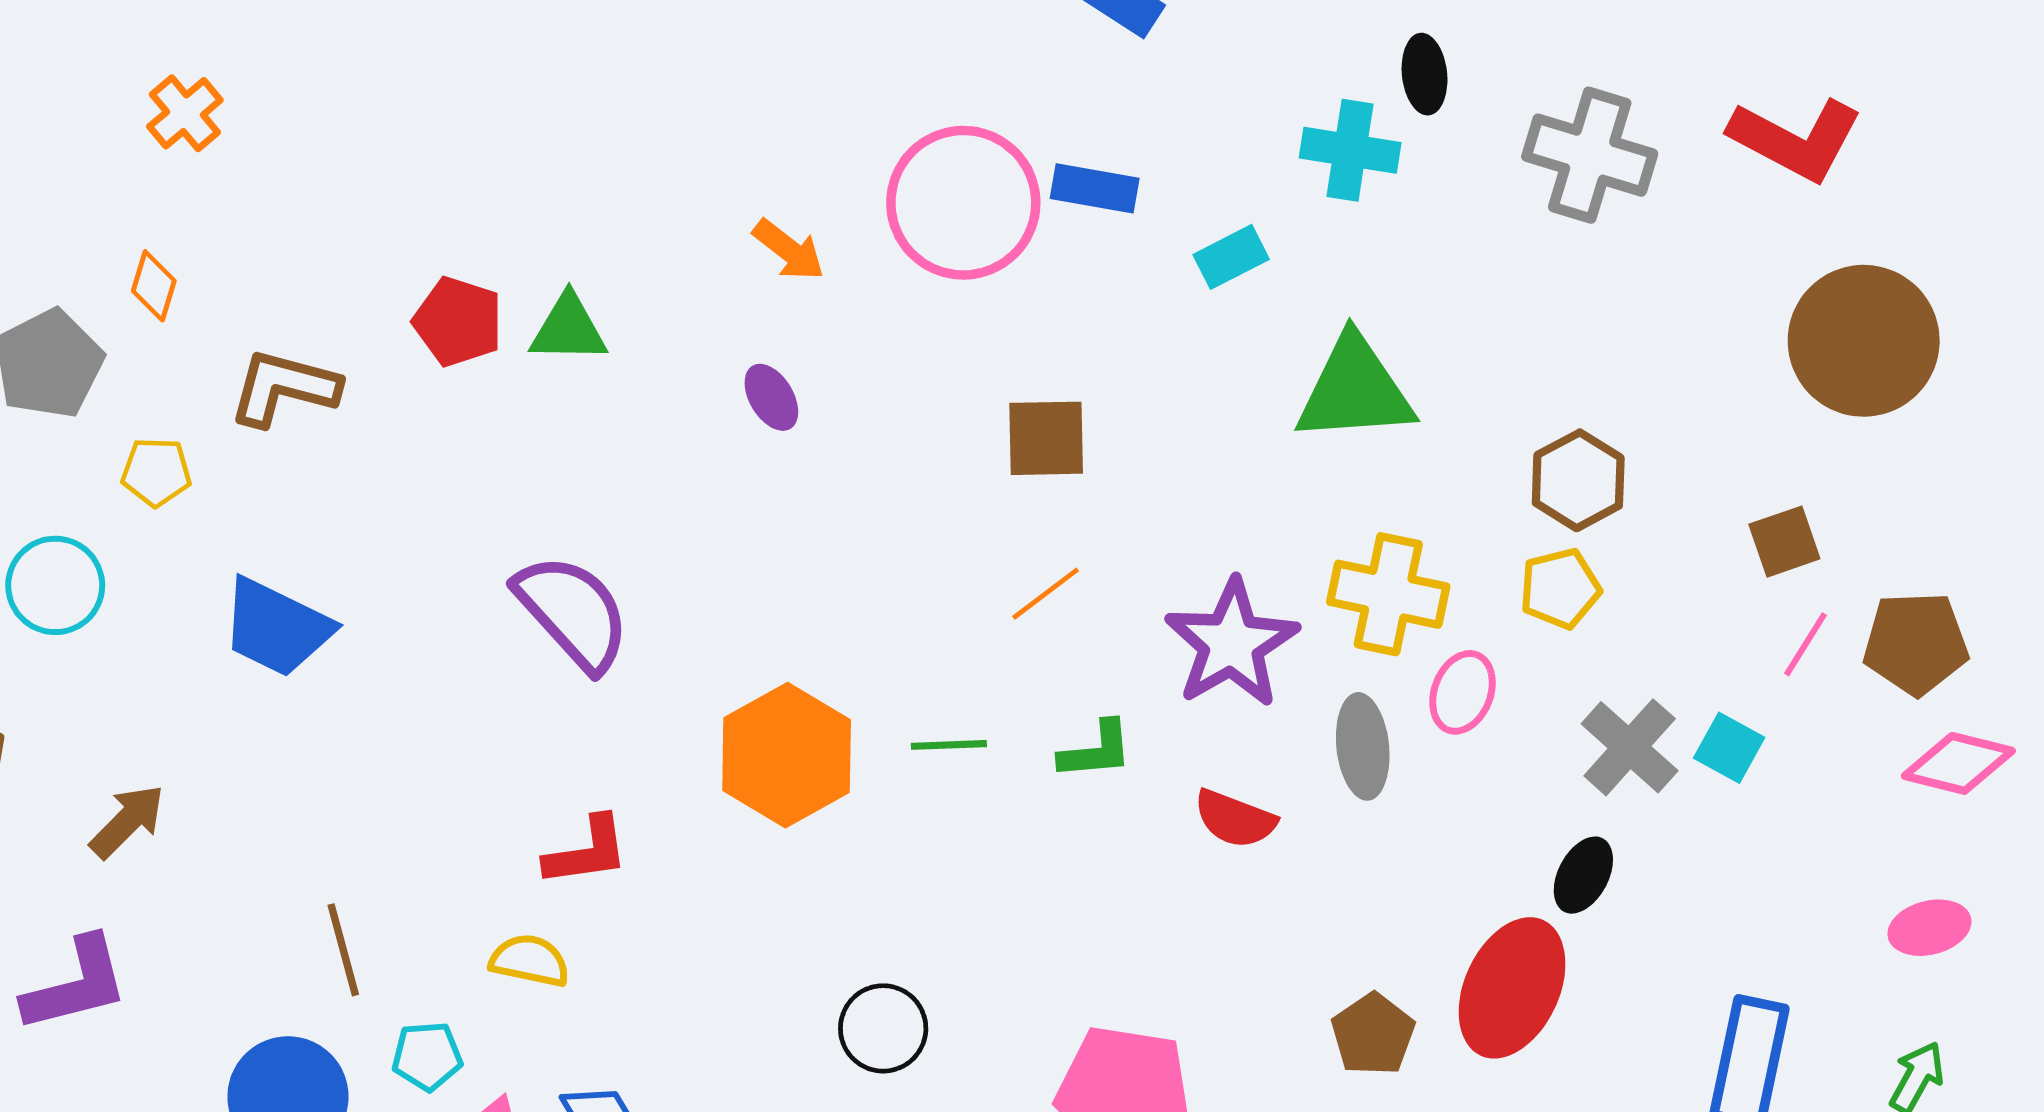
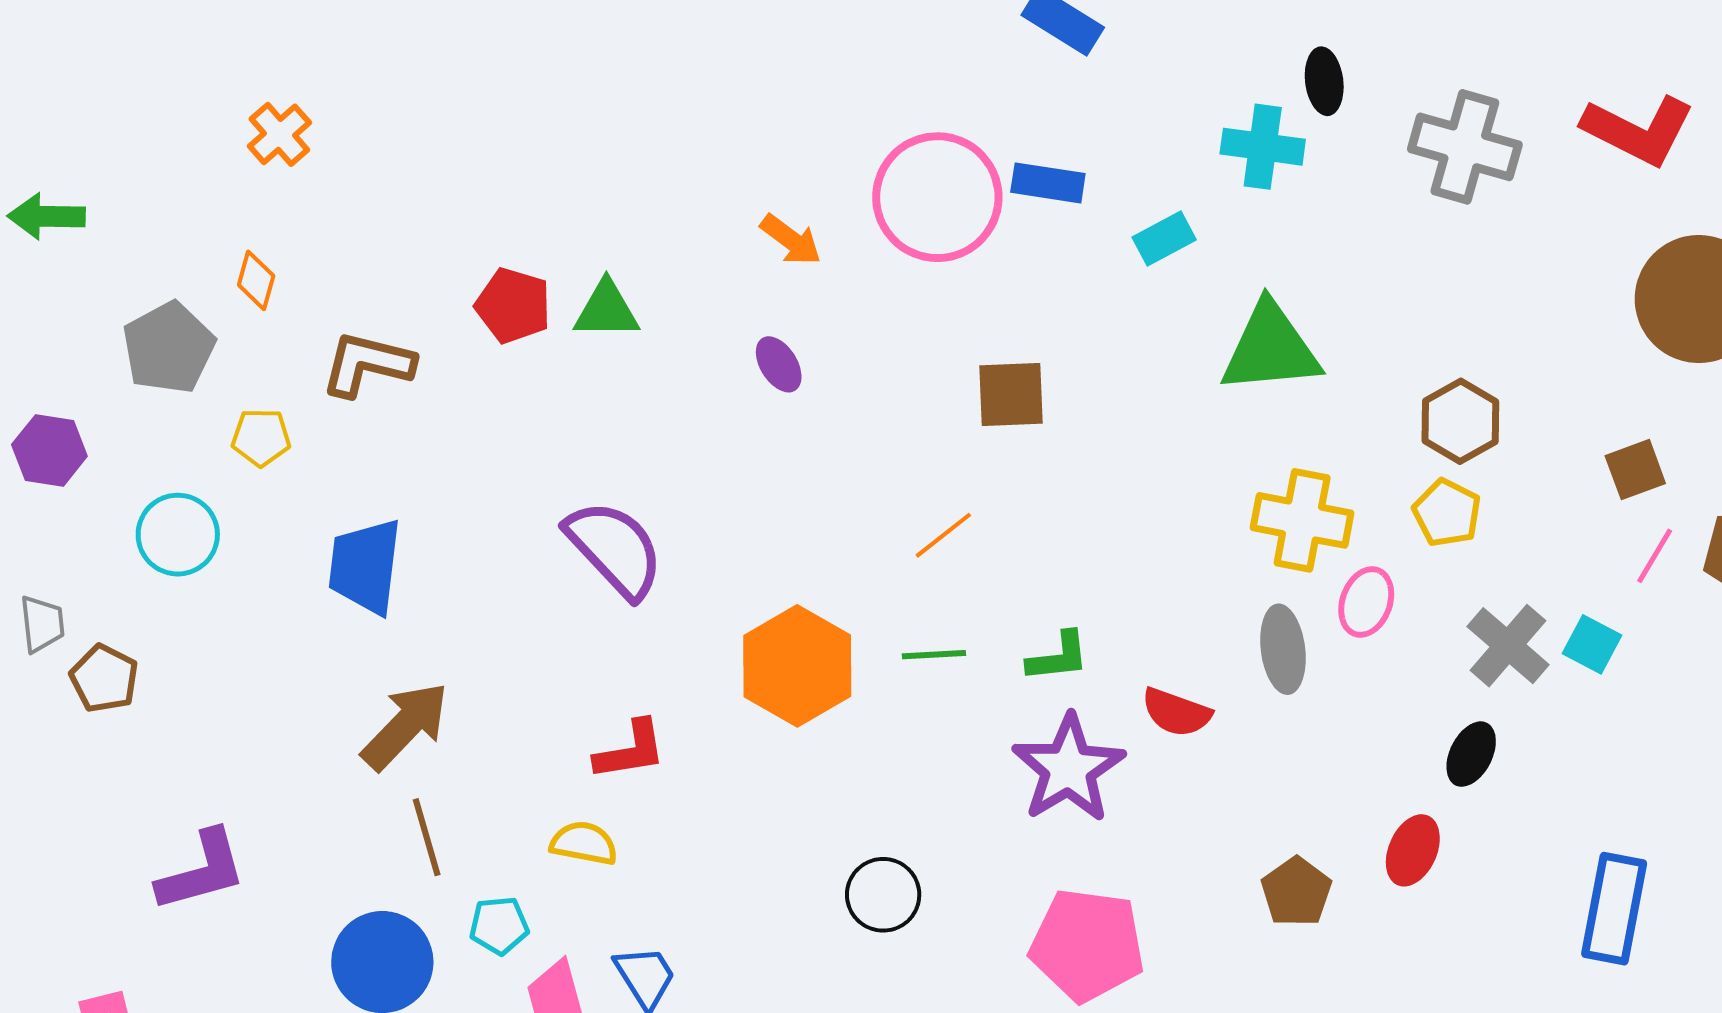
yellow pentagon: (1560, 589) -> (1447, 513), turned -30
orange line: (1046, 594) -> (943, 535), moved
blue trapezoid: (277, 627) -> (365, 566), turned 72
purple star: (1231, 643) -> (1068, 769), moved
brown arrow: (127, 821) -> (405, 726), moved, size x1.4
red ellipse: (1512, 988) -> (1413, 850), size x0.6

